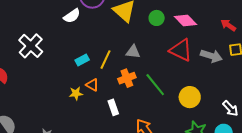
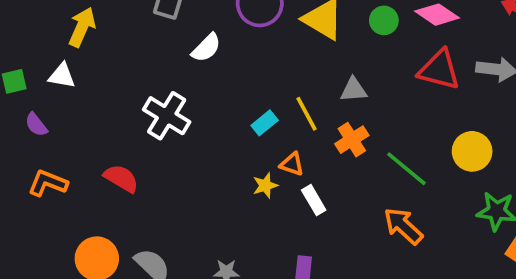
white semicircle: (72, 16) -> (206, 48), moved
yellow line: (105, 60) -> (307, 114), turned -42
green line: (155, 85) -> (406, 169), moved
white rectangle: (113, 107) -> (314, 200), moved

